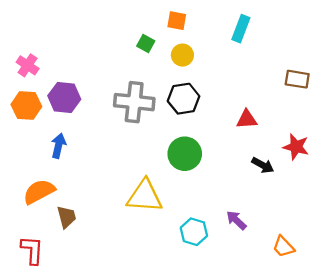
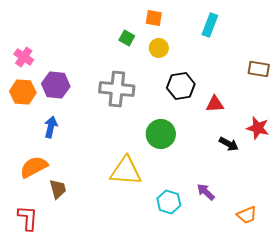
black hexagon: (184, 99) -> (181, 86), moved
orange trapezoid: (283, 247) -> (247, 215), turned -70

